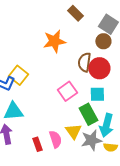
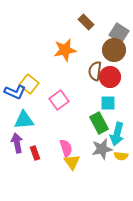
brown circle: (103, 41) -> (114, 50), size x1.5
pink square: (67, 91) -> (59, 100), moved
yellow triangle: (73, 131) -> (72, 162), moved
red rectangle: (37, 144) -> (35, 153), moved

